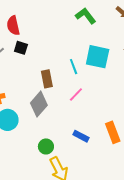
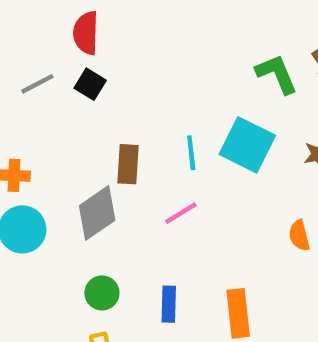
green L-shape: (86, 16) -> (277, 74), moved
blue rectangle: (81, 136) -> (169, 304), turned 49
green circle: (46, 146) -> (102, 293), moved

